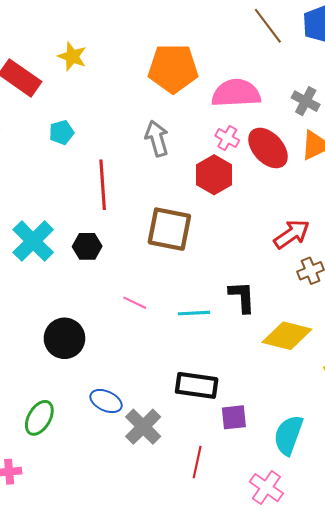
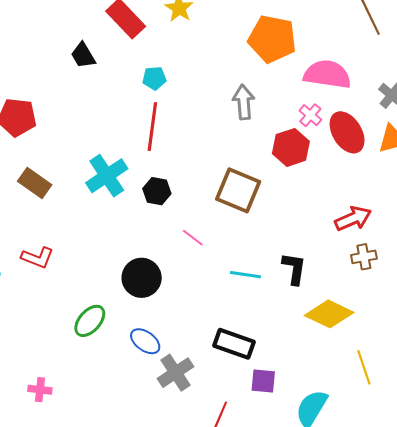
red line: (103, 185) -> (152, 127), moved
pink line: (135, 303) -> (193, 238), moved
black circle: (64, 338) -> (142, 278), moved
green ellipse: (39, 418) -> (90, 321), moved

